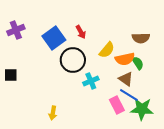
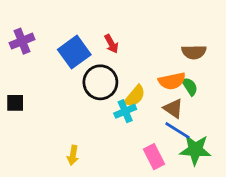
yellow semicircle: (107, 50) -> (135, 96), moved
pink rectangle: (117, 105) -> (154, 157), moved

